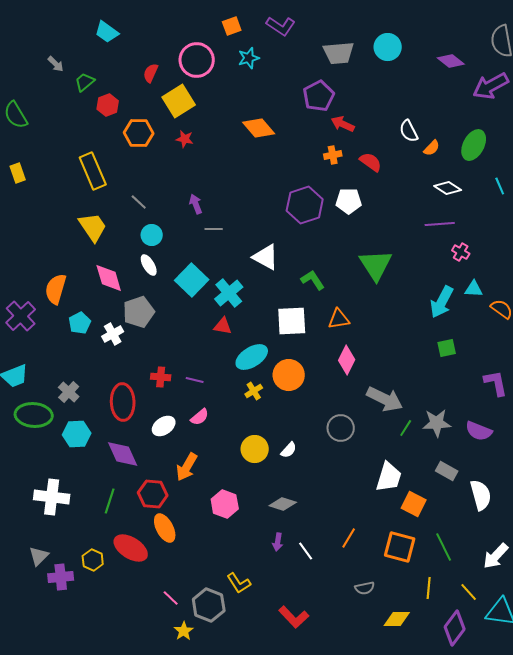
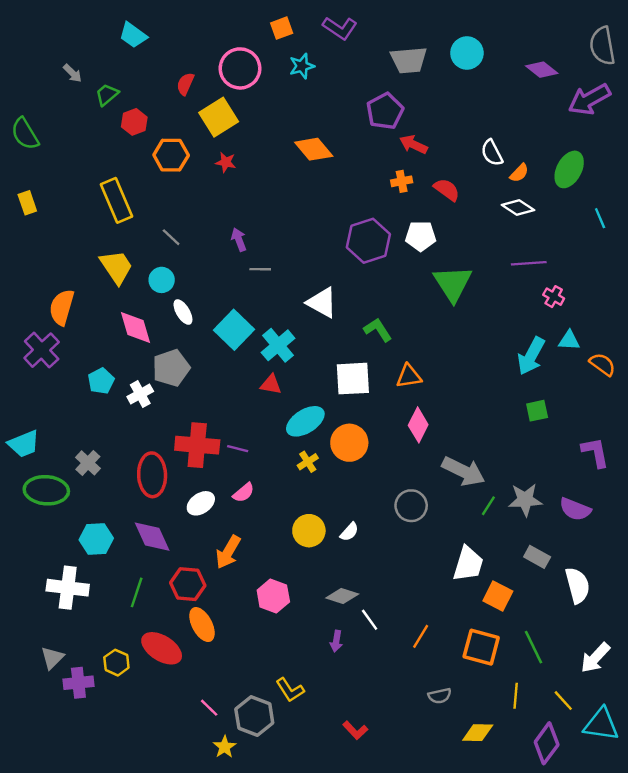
white diamond: (448, 188) -> (518, 207), moved
cyan circle: (152, 235) -> (162, 280), moved
green triangle: (376, 265) -> (453, 284), moved
orange semicircle: (56, 289) -> (62, 307), moved
purple cross: (21, 316) -> (42, 350), moved
red cross: (161, 377) -> (197, 445), size x1.8
cyan hexagon: (77, 434) -> (96, 539), moved
white line: (306, 551) -> (370, 620), moved
red L-shape: (294, 617) -> (355, 730), size x0.7

